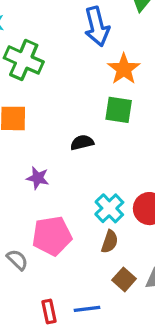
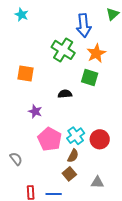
green cross: (24, 60) -> (63, 50), moved
pink pentagon: (52, 236) -> (50, 139), moved, turned 30
brown square: (124, 279) -> (69, 174), moved

